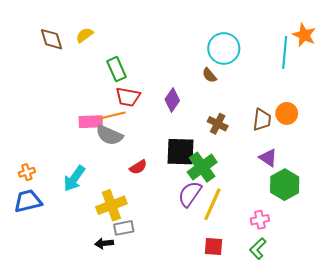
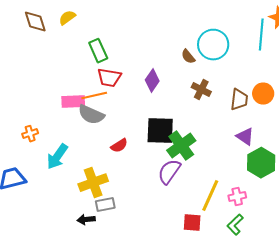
cyan circle: (224, 48) -> (213, 45), moved
brown cross: (218, 124) -> (201, 90), moved
orange cross: (27, 172) -> (30, 134), moved
yellow line: (212, 204) -> (210, 196), moved

